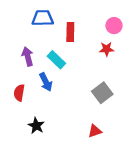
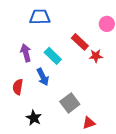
red rectangle: (70, 32) -> (80, 42), moved, turned -48
red star: (107, 49) -> (96, 56), moved
gray square: (102, 93) -> (70, 103), moved

